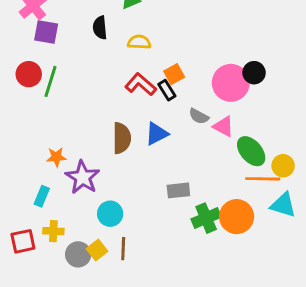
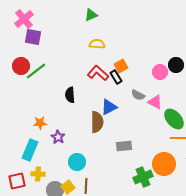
black semicircle: (100, 28) -> (70, 95), moved
green line: (51, 81) -> (36, 71), turned 35
pink circle: (231, 83) -> (160, 72), size x0.6
brown semicircle: (122, 138) -> (97, 122), moved
purple star: (82, 177) -> (58, 137), size x0.6
cyan rectangle: (42, 196) -> (30, 150), size x1.5
green cross: (206, 218) -> (143, 177), moved

